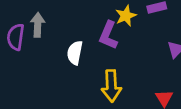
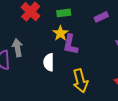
yellow star: (126, 16) -> (60, 33), moved

